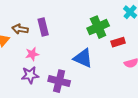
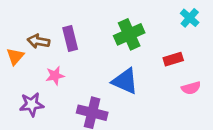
green cross: (98, 27) -> (129, 34), moved
purple star: (30, 75) -> (32, 104), moved

